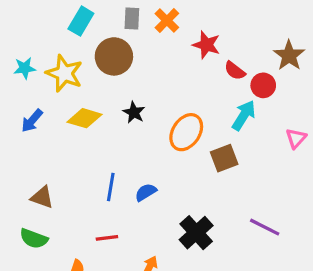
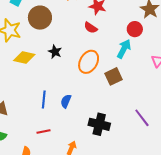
red semicircle: (235, 71) -> (91, 28), moved
blue semicircle: (146, 192) -> (66, 101), turned -32
purple line: (265, 227) -> (142, 118), turned 30
black cross: (196, 233) -> (99, 124), turned -30

